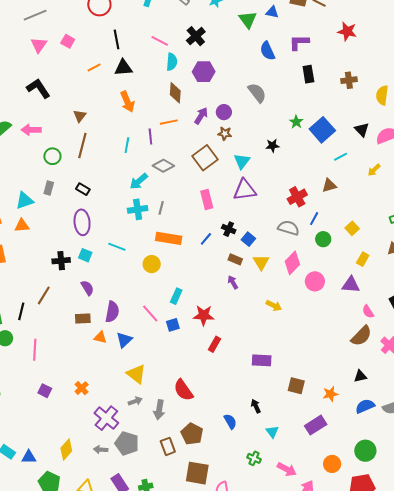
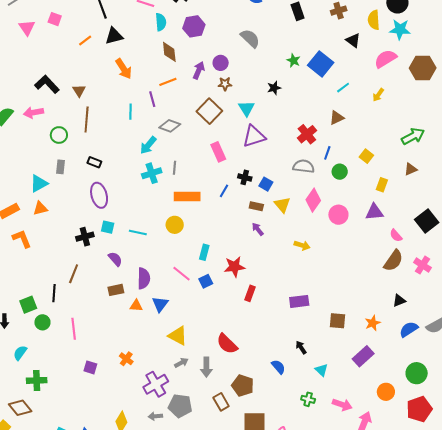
black L-shape: (38, 88) -> (47, 84), moved
black triangle: (362, 130) -> (353, 40), moved
cyan line: (117, 247) -> (138, 233), moved
purple cross: (106, 418) -> (156, 384), turned 30

